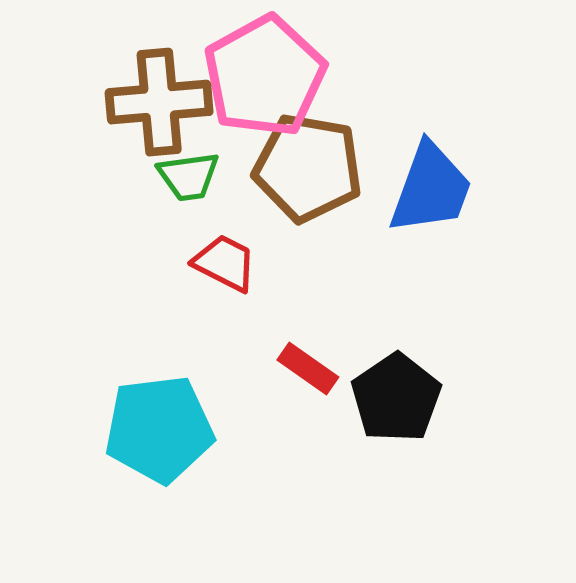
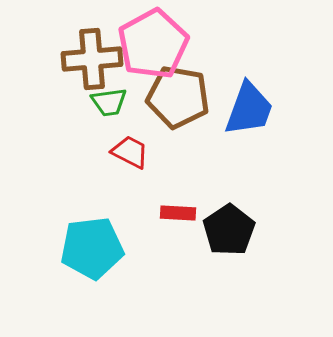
red rectangle: (308, 368) -> (178, 213), turned -32

